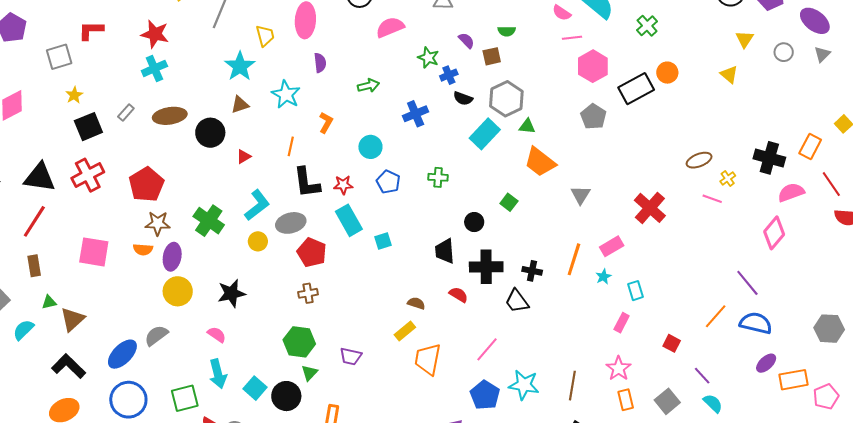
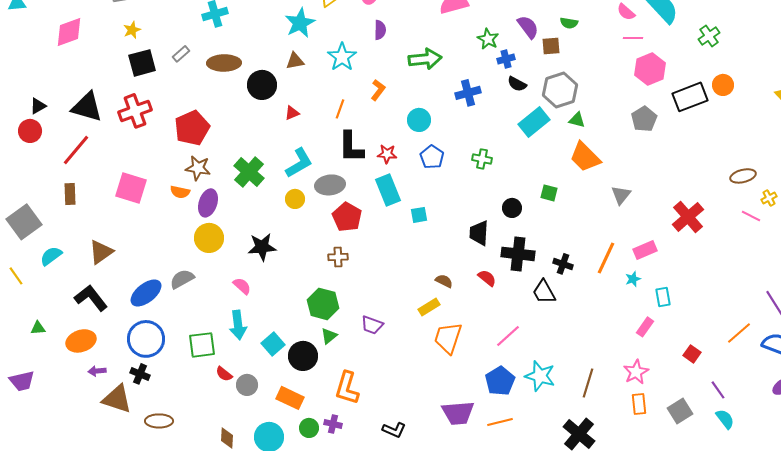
purple semicircle: (466, 40) -> (528, 27), size x1.4
green arrow: (368, 86) -> (425, 59), size x1.5
green square: (509, 202) -> (549, 193), turned -30
green triangle: (49, 302) -> (38, 328), moved

